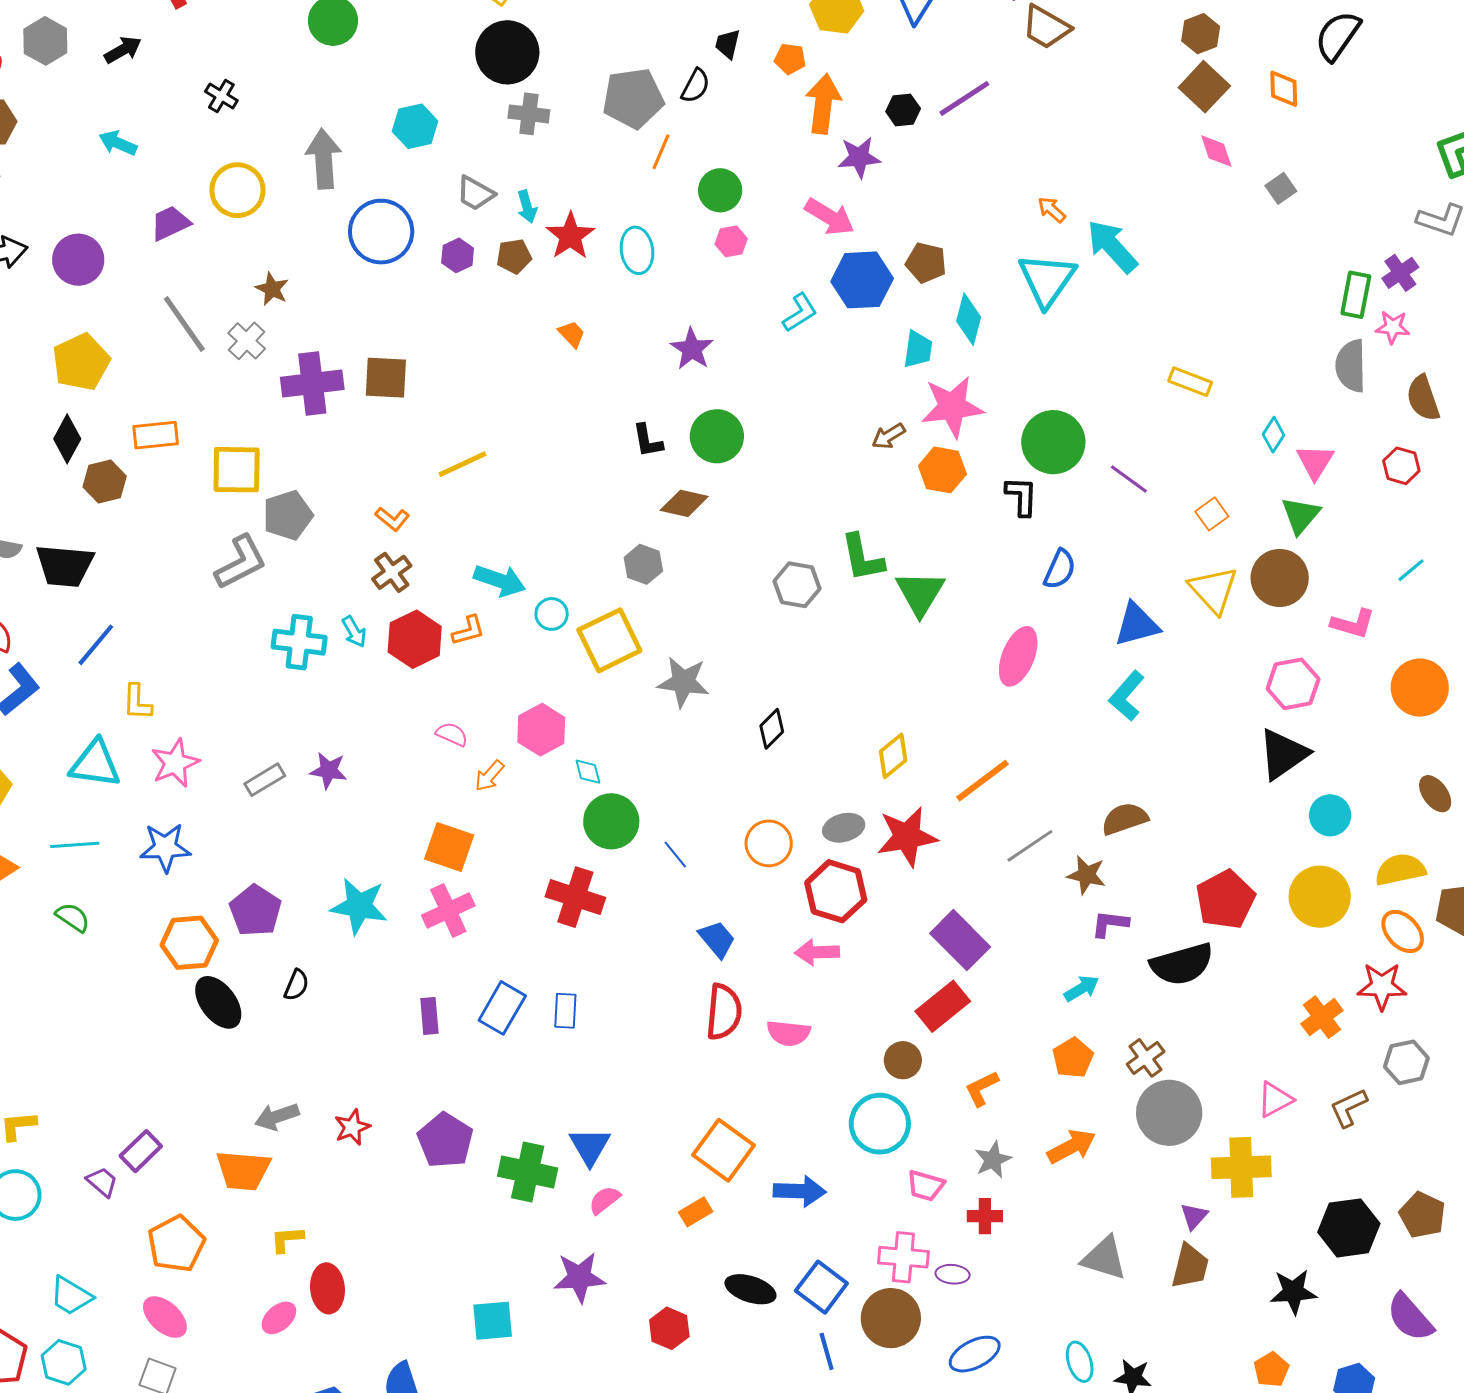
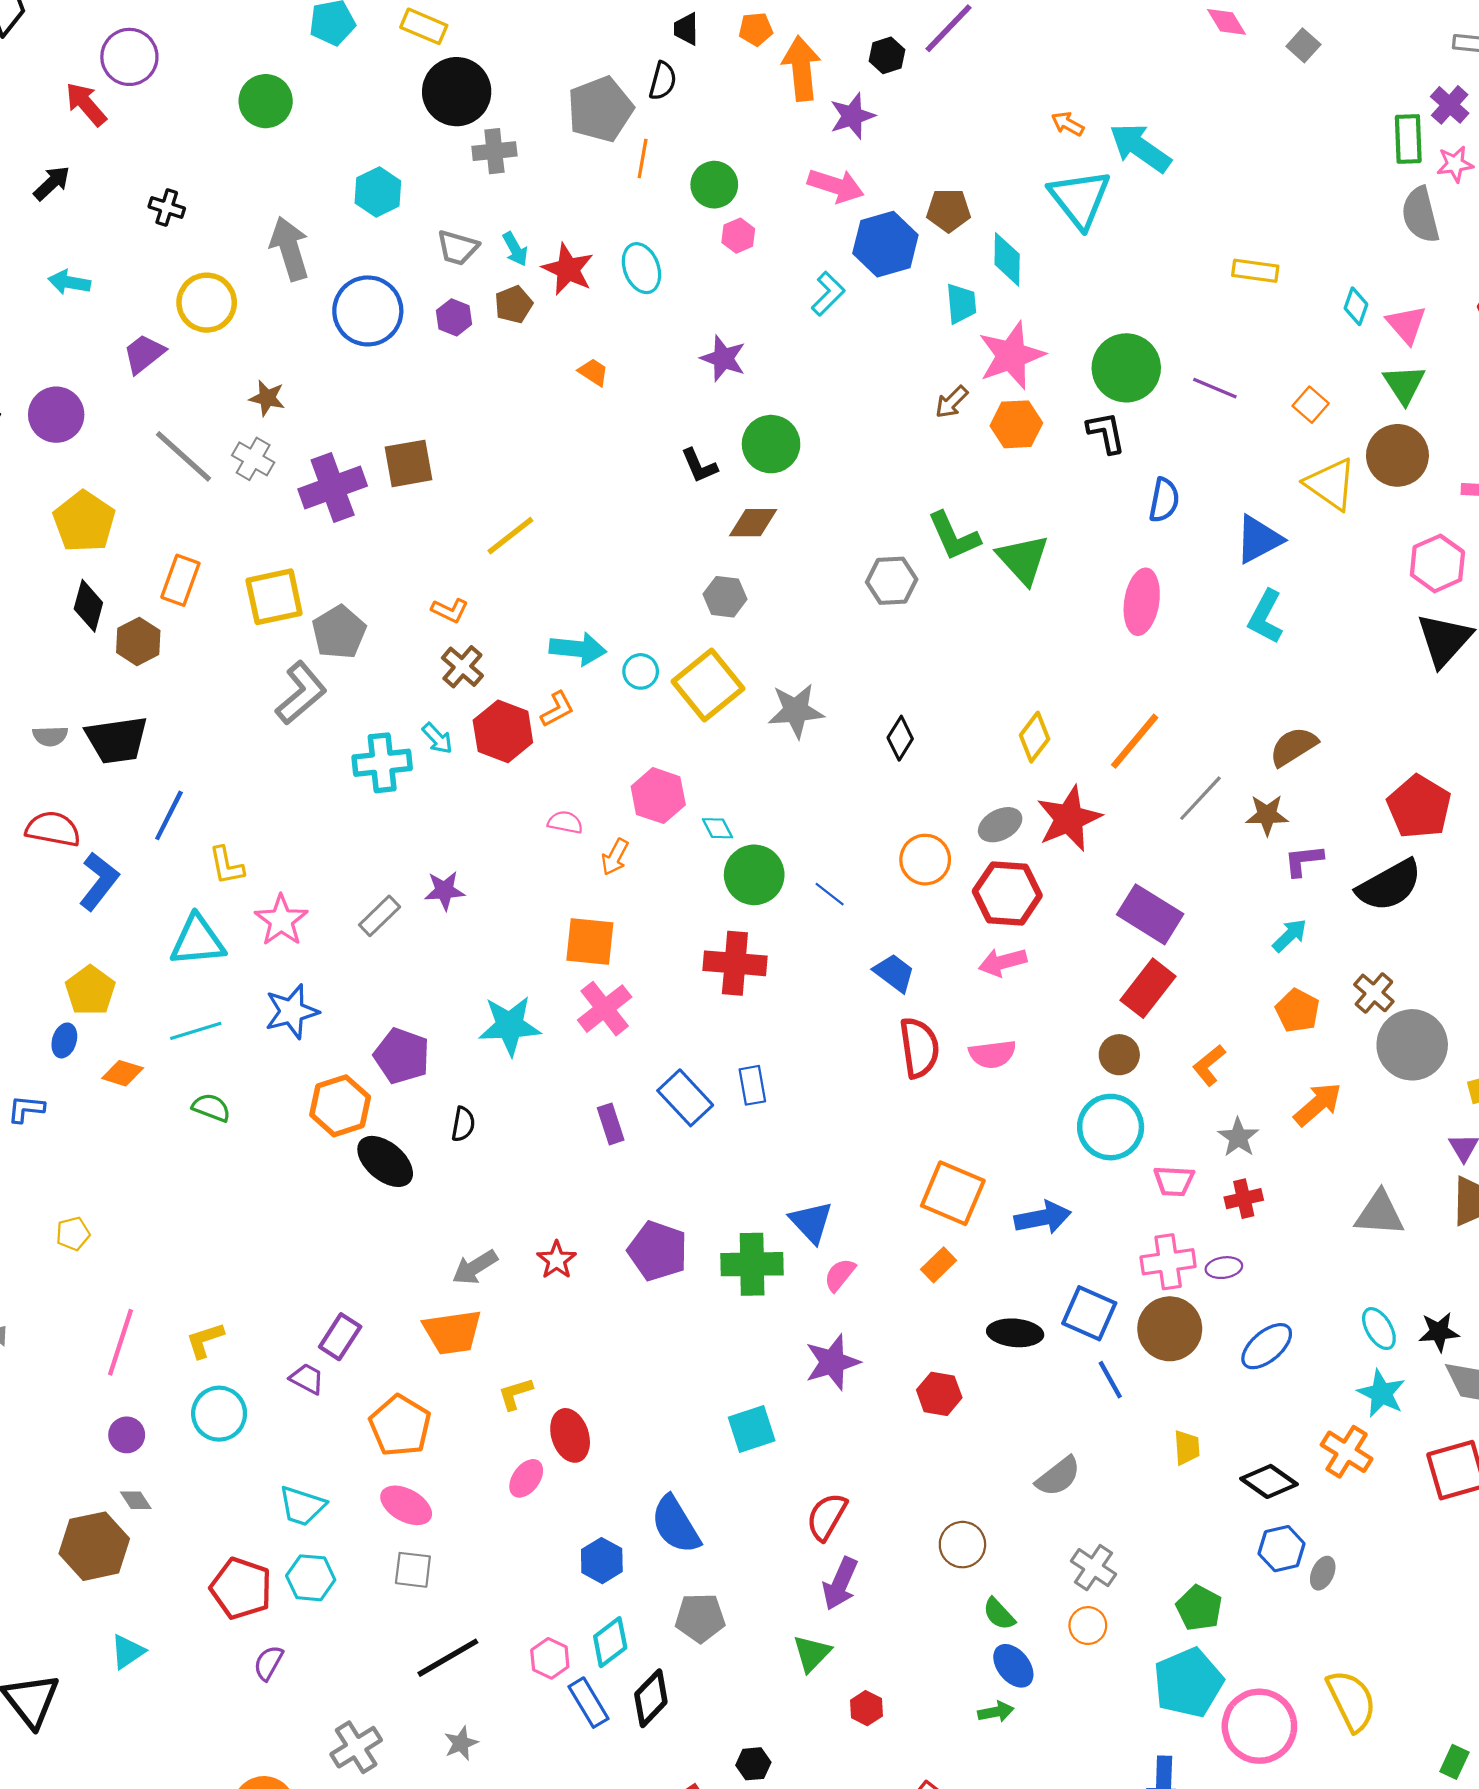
orange rectangle: (156, 435) -> (180, 580), turned -51
blue rectangle: (502, 1008) -> (685, 1098), turned -60

